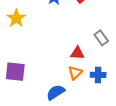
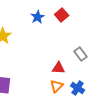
blue cross: (98, 75) -> (78, 88), turned 32

